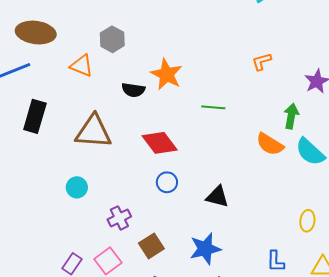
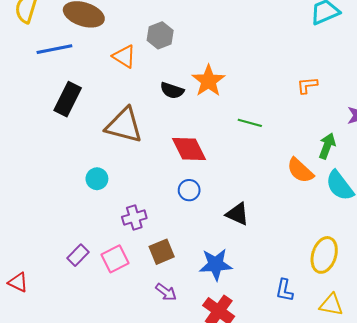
yellow ellipse: (307, 221) -> (324, 255), size x1.6

